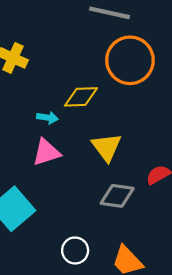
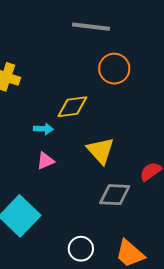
orange circle: (130, 60) -> (114, 69), size x0.7
pink triangle: (46, 152) -> (46, 161), size x0.7

